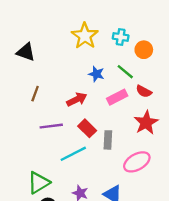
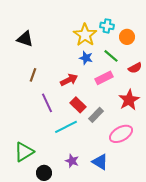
yellow star: (85, 36) -> (85, 35), moved
red semicircle: (144, 91) -> (135, 68), moved, turned -56
purple line: (51, 126) -> (47, 103), turned 72
gray rectangle: (108, 140) -> (96, 115), turned 42
green triangle: (39, 183) -> (24, 152), moved

